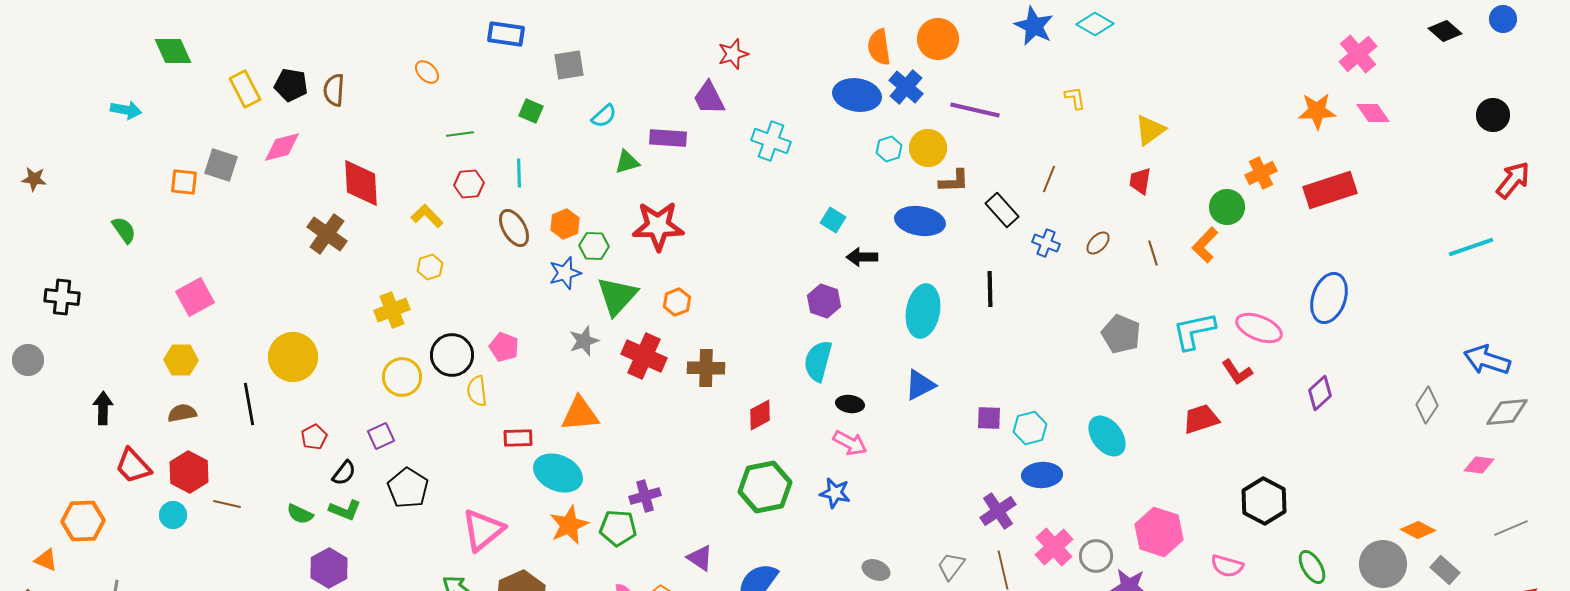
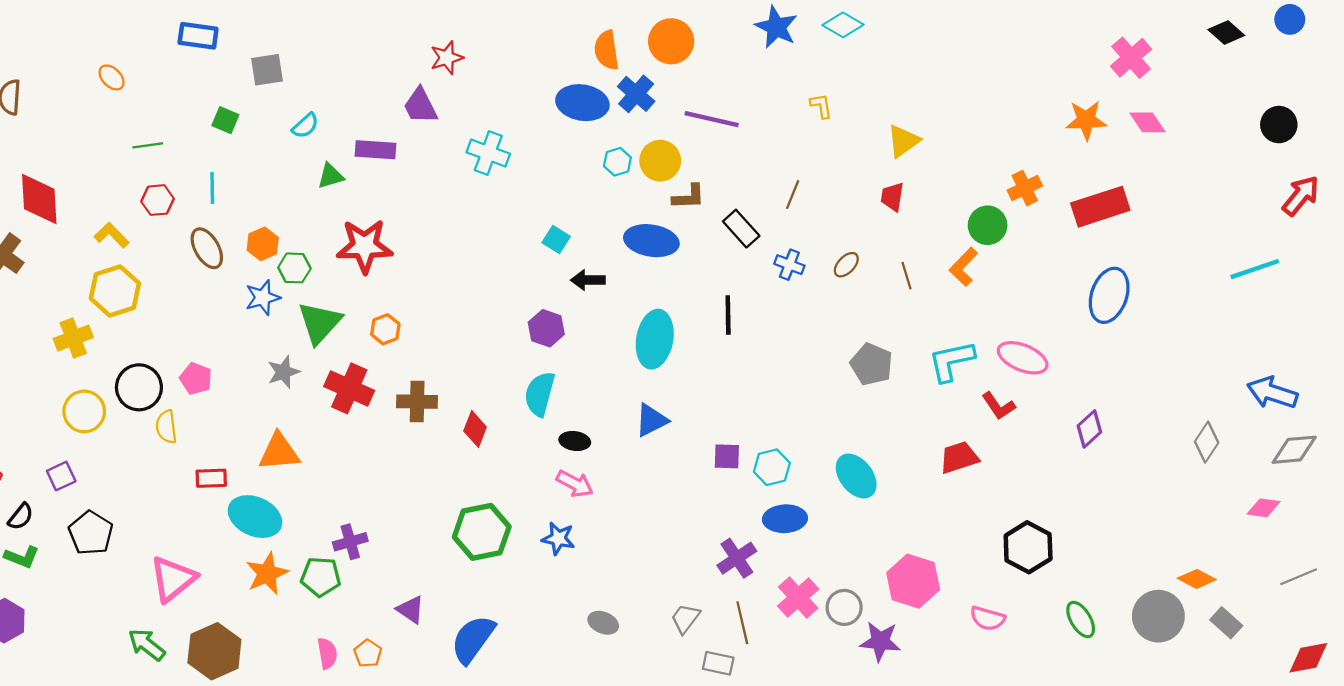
yellow hexagon: (430, 267) -> (115, 291), size x1.8
blue ellipse: (1329, 298) -> (1109, 295), moved
red diamond: (760, 415) -> (475, 429), moved, turned -40

